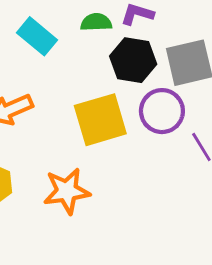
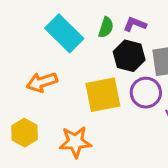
green semicircle: (96, 22) -> (106, 27), turned 105
cyan rectangle: (37, 36) -> (64, 33), size x1.4

